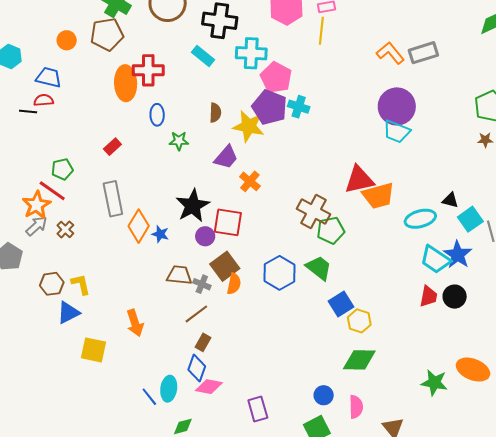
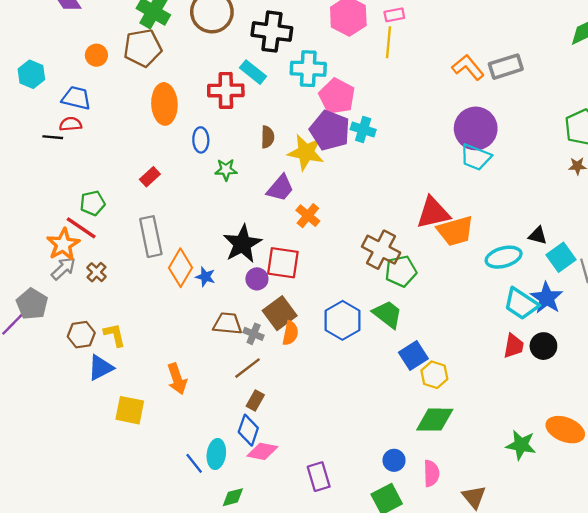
red cross: (148, 70) -> (226, 90), moved

